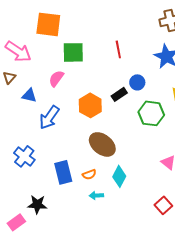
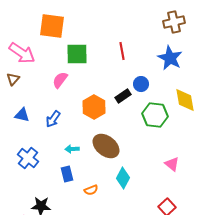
blue triangle: (29, 95) -> (22, 115), moved
blue arrow: (49, 117) -> (53, 119), size x0.7
blue rectangle: (63, 172) -> (67, 174), size x0.7
orange semicircle: (89, 174) -> (91, 190), moved
cyan arrow: (96, 195) -> (72, 149), moved

